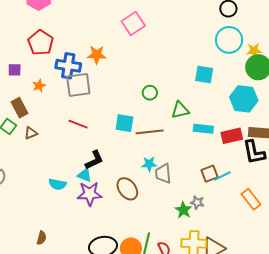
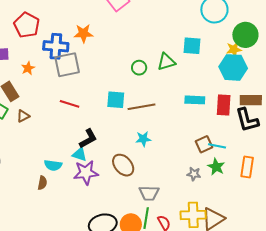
yellow star: (254, 51) -> (234, 49), moved
green triangle: (180, 110) -> (166, 62), moved
red rectangle: (232, 136) -> (224, 105), turned -70
gray trapezoid: (163, 174) -> (149, 193), moved, turned -80
cyan line: (222, 176) -> (217, 146), turned 42
orange rectangle: (251, 199) -> (247, 167), turned 50
green star: (183, 210) -> (216, 167), moved
brown semicircle: (42, 238) -> (42, 183), moved

